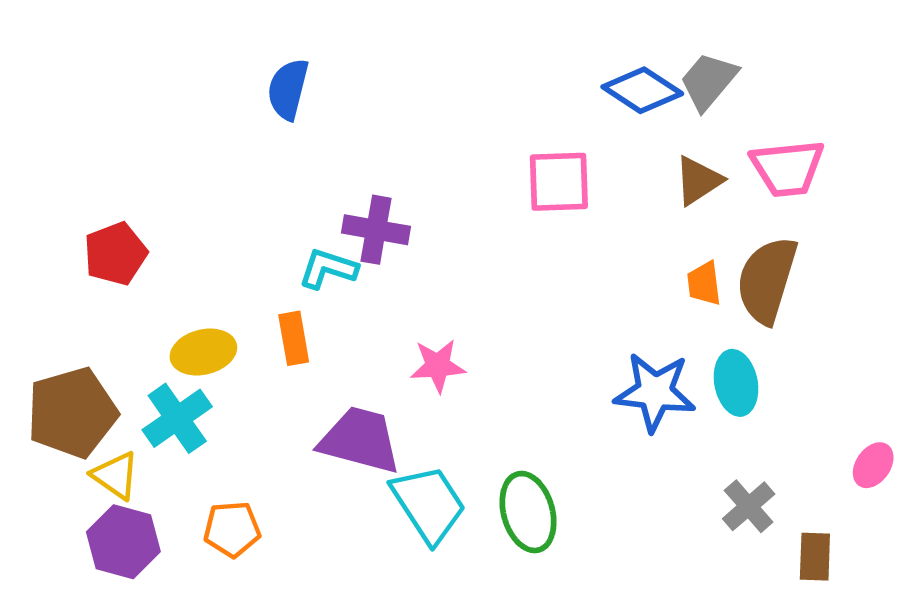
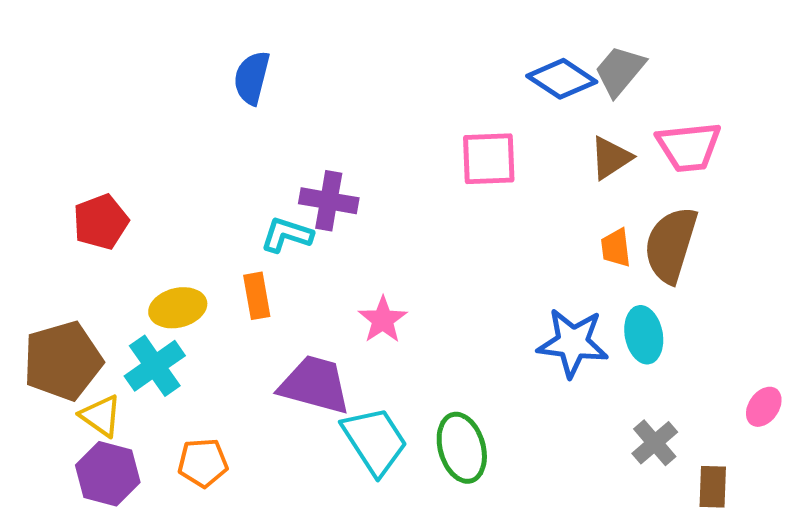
pink star: (438, 366) -> (383, 320), turned -30

